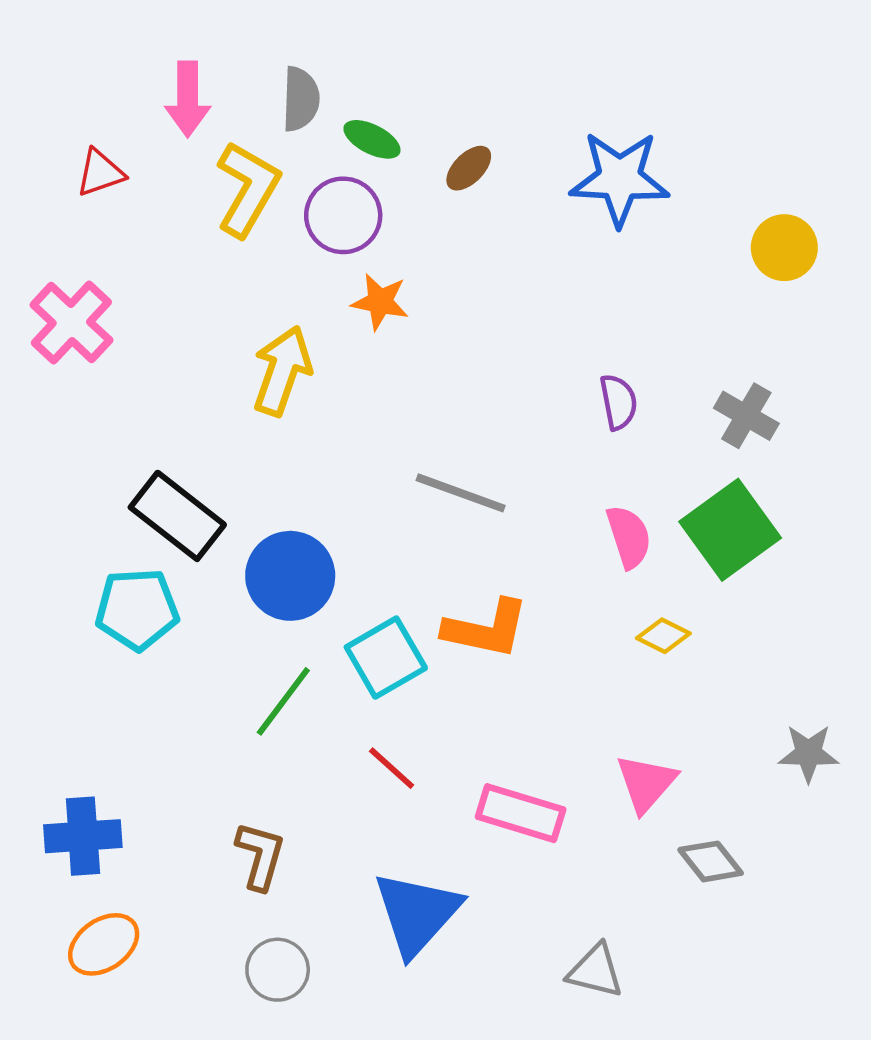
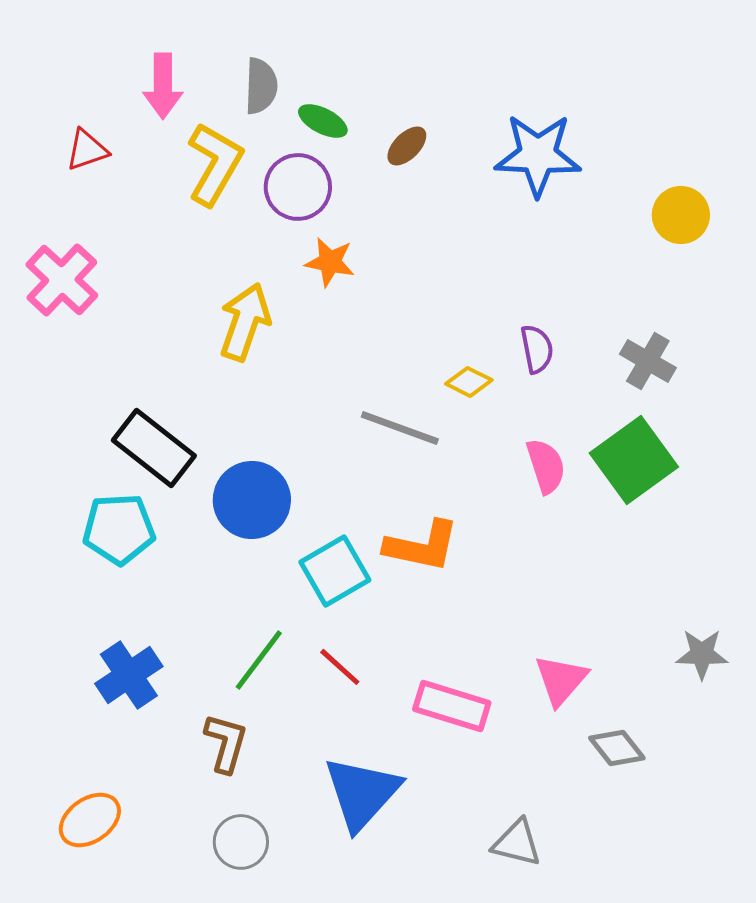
yellow diamond: (663, 636) -> (469, 382), moved
green line: (283, 701) -> (259, 660), moved
blue cross: (83, 836) -> (129, 675), moved, turned -30

